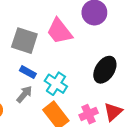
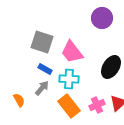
pink trapezoid: (59, 31) -> (72, 52), moved
cyan cross: (56, 84) -> (69, 79), turned -30

